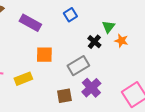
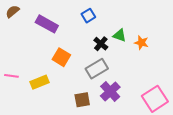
green triangle: (108, 27) -> (120, 35), moved, turned -48
black cross: (94, 42) -> (101, 44), moved
orange square: (44, 55) -> (61, 57), turned 30

